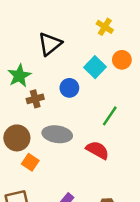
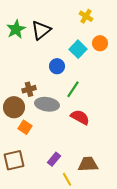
green star: (19, 76) -> (16, 29), moved
brown cross: (35, 99) -> (29, 89), moved
green line: (110, 116) -> (73, 89), moved

